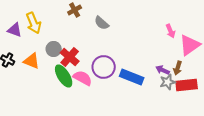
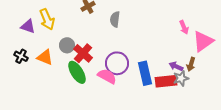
gray semicircle: (102, 23) -> (115, 19), turned 56
blue rectangle: (132, 77) -> (145, 73), turned 55
pink semicircle: (83, 78) -> (107, 76), moved
red rectangle: (187, 85) -> (166, 81), moved

